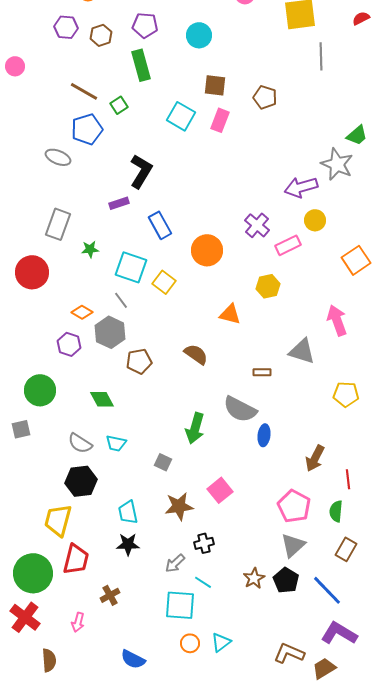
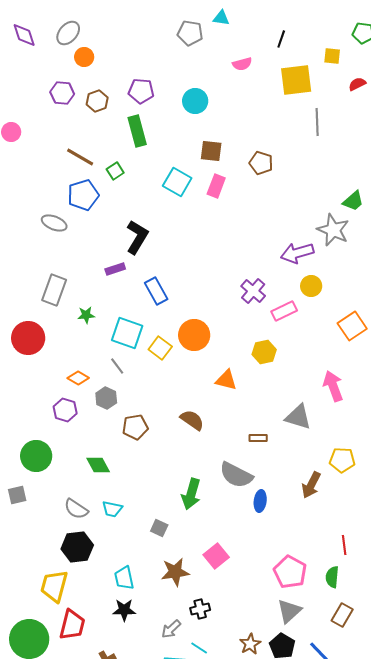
orange circle: (207, 250) -> (194, 335), moved
gray hexagon: (110, 332) -> (106, 398), size x0.7
brown arrow: (315, 458) -> (311, 485), moved

